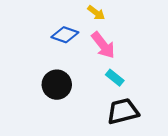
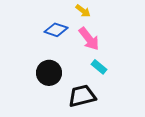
black trapezoid: (123, 111) -> (82, 96), moved

